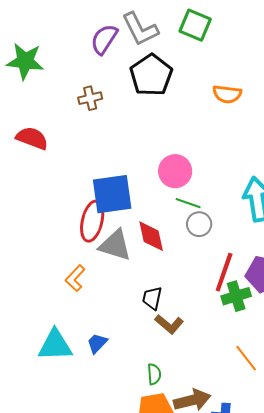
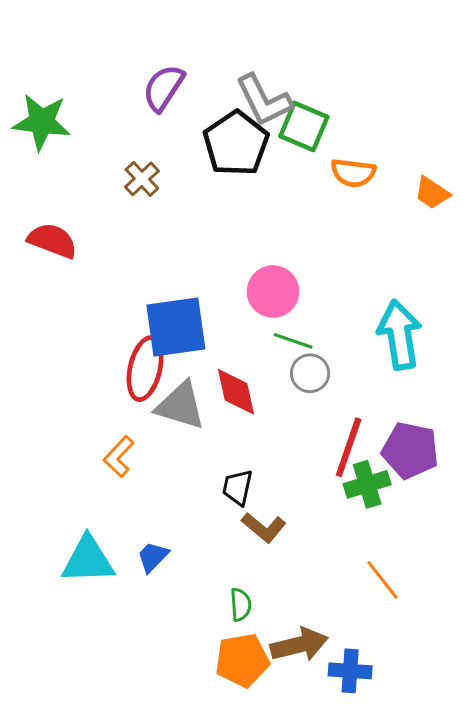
green square: (195, 25) -> (304, 126), moved
gray L-shape: (140, 29) -> (264, 100), moved
brown cross: (90, 98) -> (142, 179), turned -30

